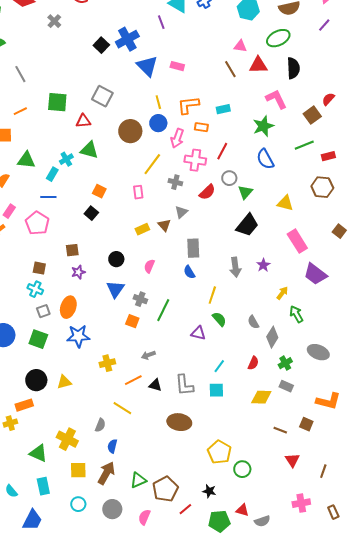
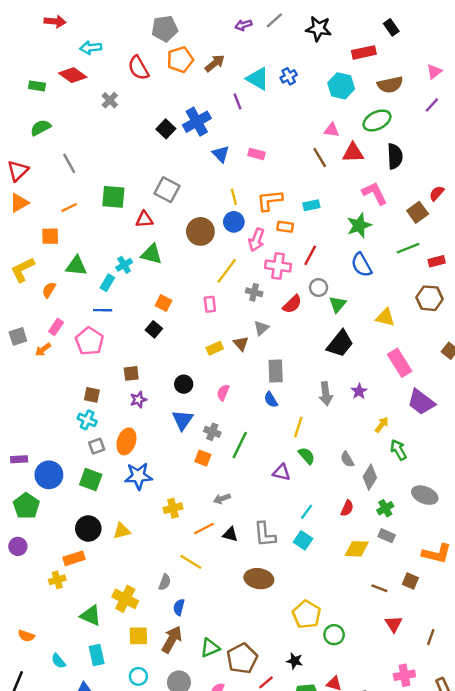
blue triangle: (147, 66) -> (221, 154), size x0.7
cyan square: (216, 390) -> (303, 540), turned 35

